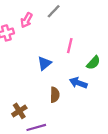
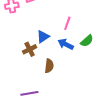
blue arrow: (78, 83) -> (66, 44), moved
brown cross: (19, 111) -> (30, 49), moved

